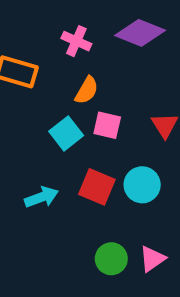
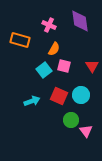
purple diamond: (140, 33) -> (80, 21), turned 60
green circle: (111, 259) -> (71, 120), moved
pink triangle: (152, 259) -> (86, 131), turned -32

